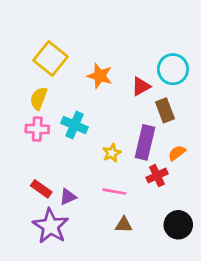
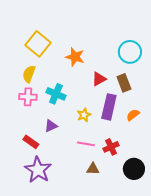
red triangle: (141, 86) -> (99, 79), moved
red cross: (157, 176) -> (111, 147), moved
purple triangle: (68, 197) -> (51, 126), moved

